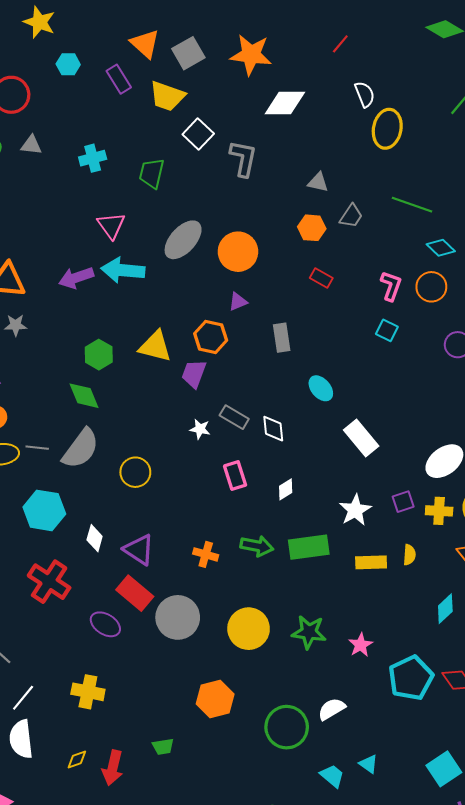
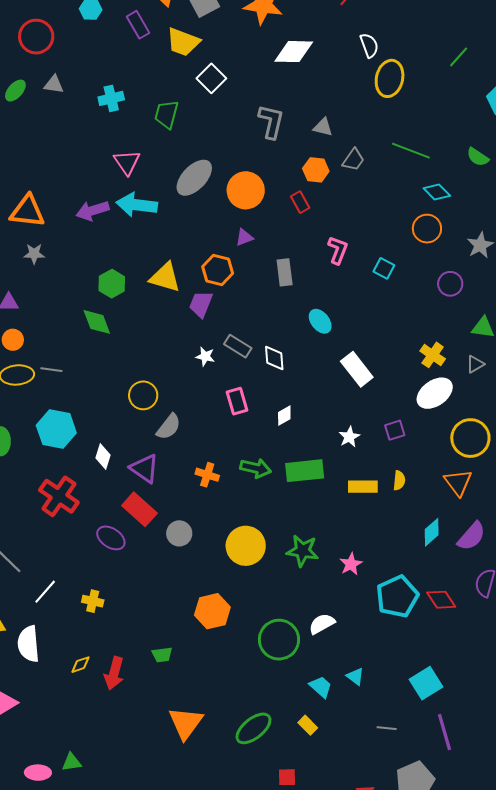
gray L-shape: (243, 158) -> (271, 122), moved
red rectangle: (321, 278) -> (300, 202), moved, turned 30
pink L-shape: (391, 286) -> (338, 250), moved
gray semicircle: (81, 449) -> (169, 427), moved, size x0.7
white star: (355, 510) -> (349, 437), size x0.7
yellow cross: (439, 511) -> (433, 355), moved, turned 30
gray circle: (178, 617) -> (179, 533), size x0.6
yellow cross: (88, 692) -> (93, 601), size x0.7
white line: (23, 698) -> (45, 592), moved

